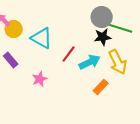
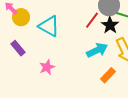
black star: (103, 37) -> (110, 25), turned -30
red line: (69, 54) -> (92, 20), moved

